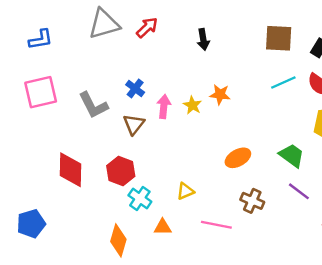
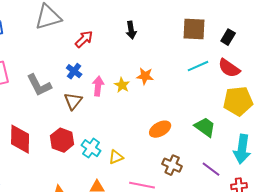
red arrow: (147, 28) -> (84, 39), moved
purple line: (299, 191) -> (211, 169), moved
cyan cross: (140, 198) -> (91, 148), moved

